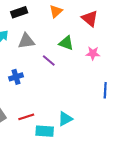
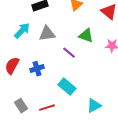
cyan triangle: (65, 119) -> (94, 106), moved
cyan rectangle: (45, 131) -> (67, 87), moved, turned 36

